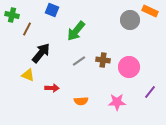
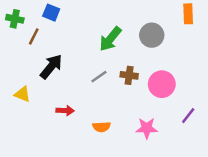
blue square: (52, 10) -> (51, 13), moved
orange rectangle: (150, 11) -> (188, 14), turned 63
gray circle: (130, 20) -> (152, 35), moved
green arrow: (76, 31) -> (110, 39), moved
yellow triangle: (28, 75) -> (22, 94), moved

